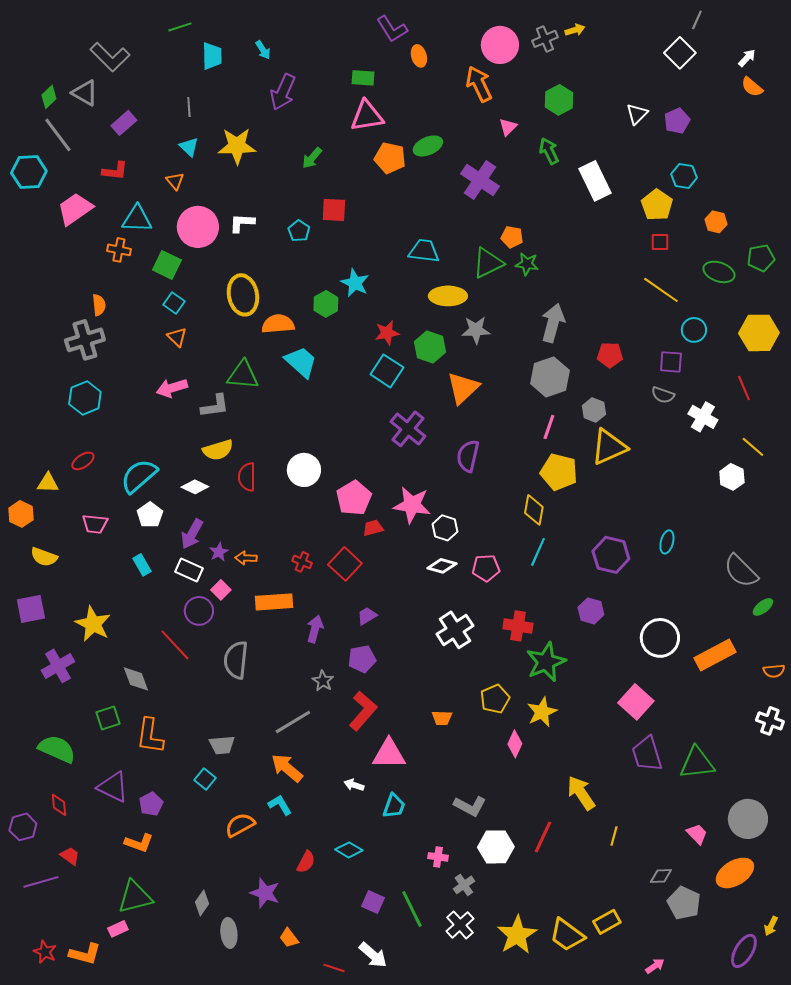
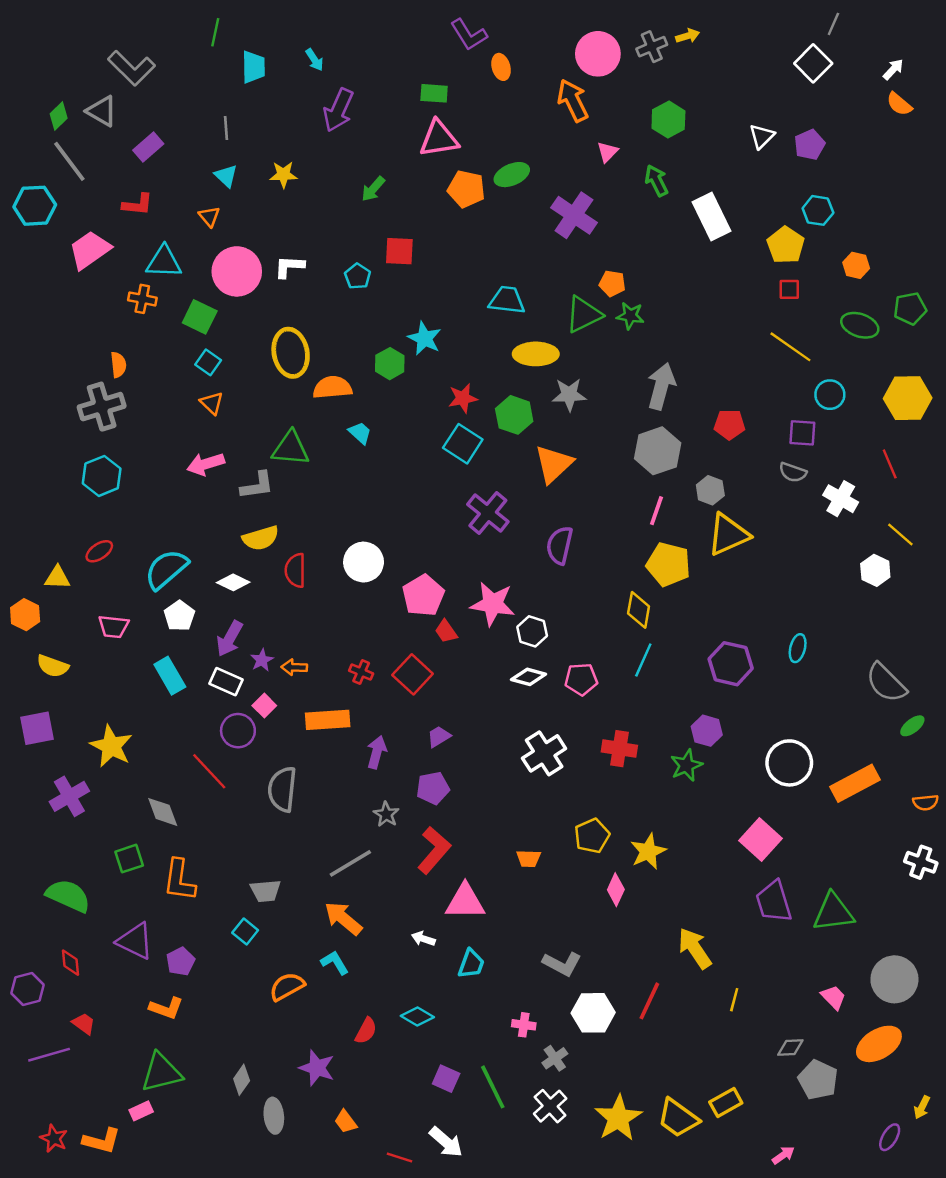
green line: (180, 27) -> (215, 32), turned -60
yellow star: (237, 146) -> (283, 175), size x0.6
cyan trapezoid: (301, 362) -> (360, 433), size x0.6
red trapezoid: (373, 528) -> (446, 631), turned -110
cyan rectangle: (142, 565) -> (170, 676), size x1.4
green star: (546, 662) -> (686, 765), moved, size x0.7
purple ellipse: (744, 951) -> (890, 1137), size x0.7

